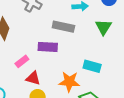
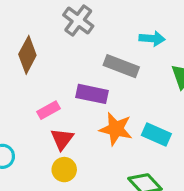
red triangle: (33, 78) -> (62, 139), turned 42
orange star: (69, 82) -> (116, 129), moved

